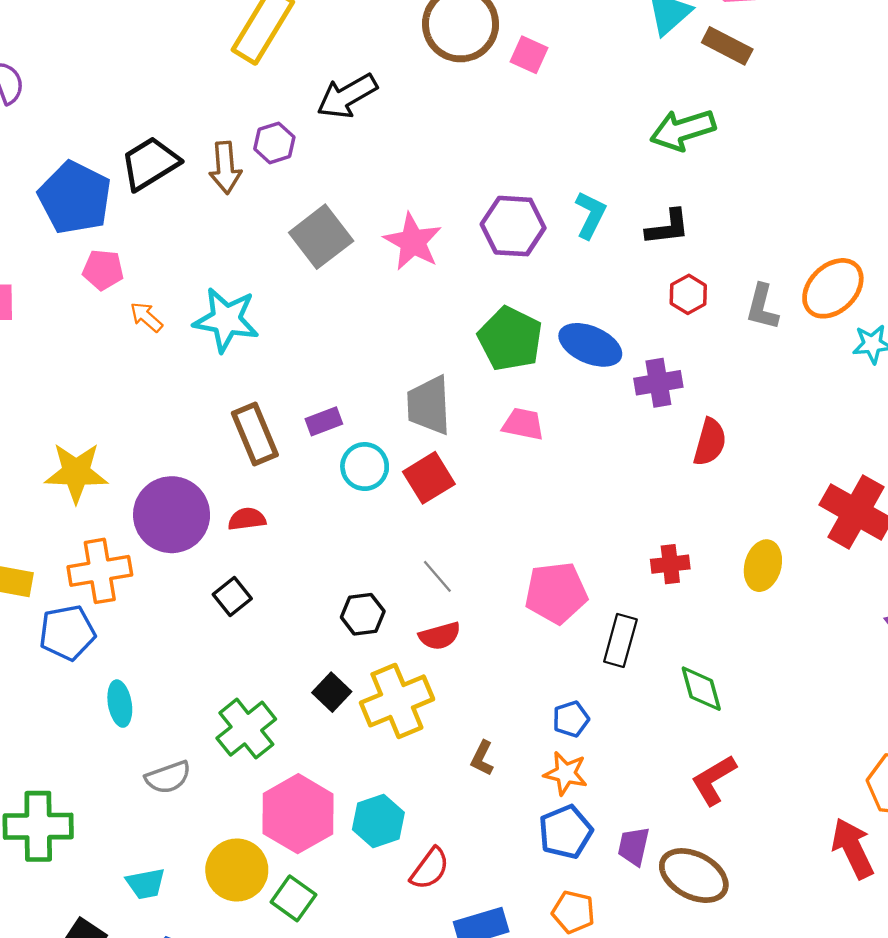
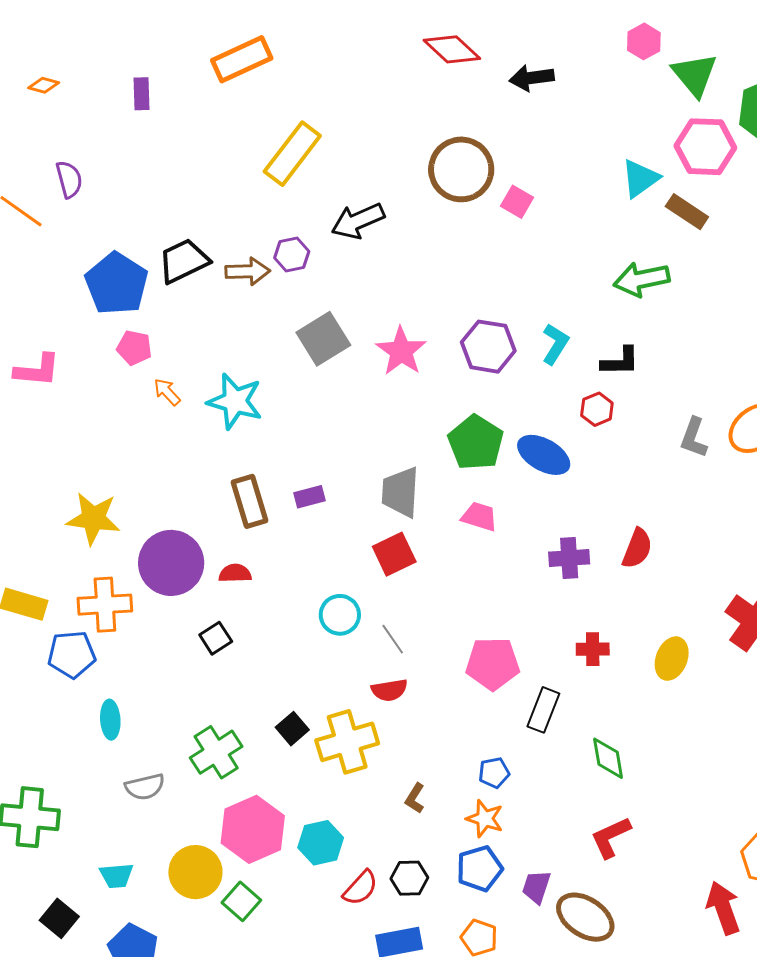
brown arrow: (225, 168) -> (248, 271), turned -93
red hexagon: (688, 294) -> (597, 409), moved
purple cross: (658, 383) -> (569, 558), moved
cyan circle: (365, 467) -> (340, 615), moved
black hexagon: (363, 614) -> (409, 878), moved

